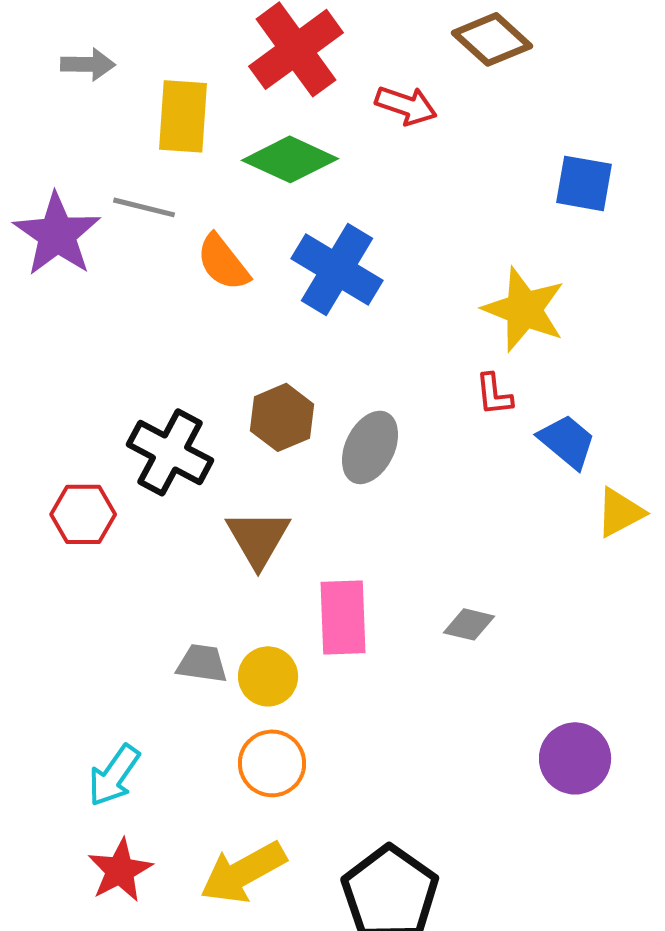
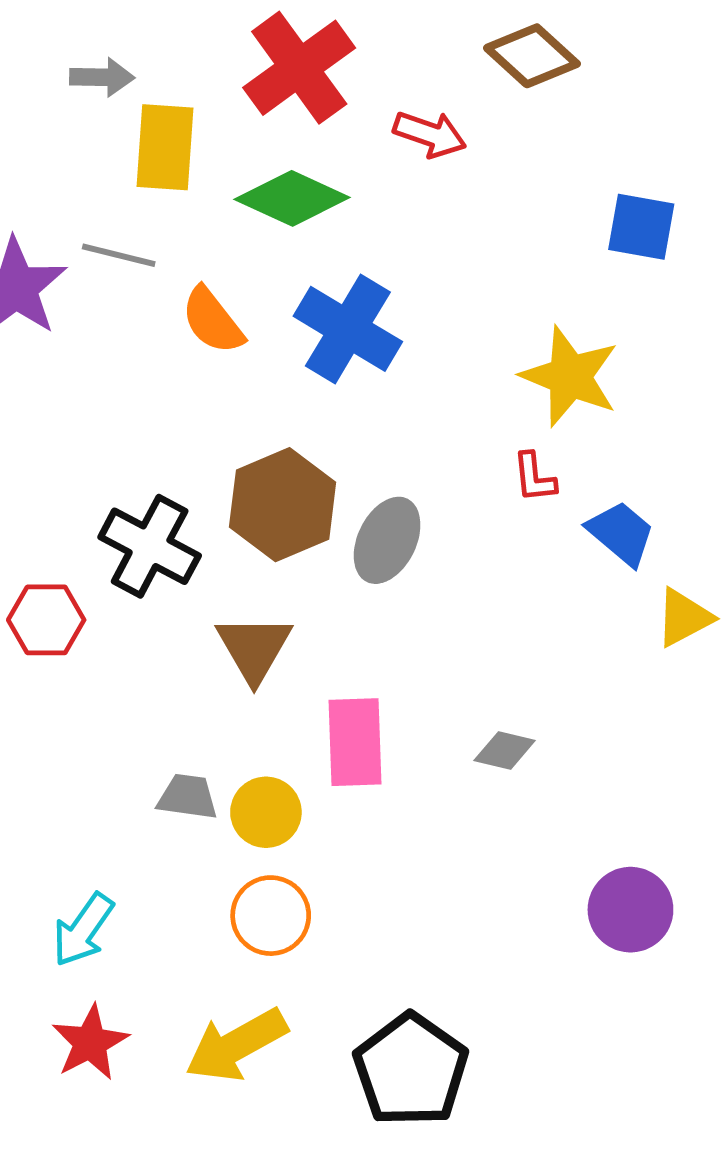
gray arrow: (88, 64) -> (102, 77), moved
brown hexagon: (282, 417) -> (283, 505), size x1.4

